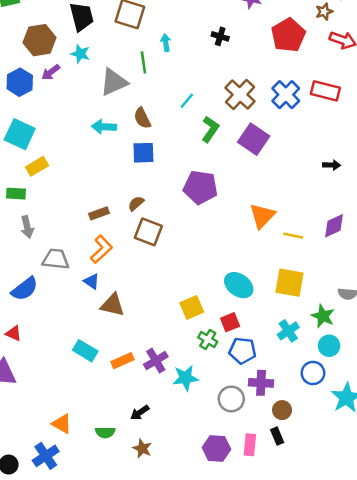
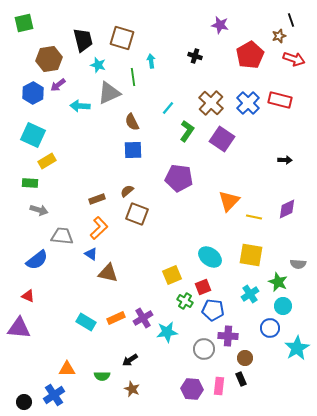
cyan star: (80, 54) -> (98, 65), moved
cyan arrow: (104, 127) -> (80, 106), moved
gray arrow: (27, 227) -> (39, 210), turned -60
cyan rectangle: (85, 351) -> (86, 322), moved
orange triangle: (62, 424) -> (67, 369), turned -30

